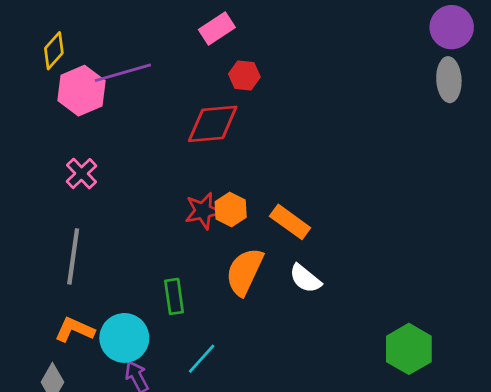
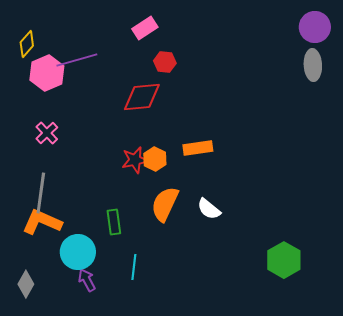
orange rectangle: (290, 222) -> (198, 148), moved, turned -44
orange L-shape: (75, 330) -> (42, 222), moved, size x1.4
cyan line: (202, 359) -> (134, 267), turned -35

